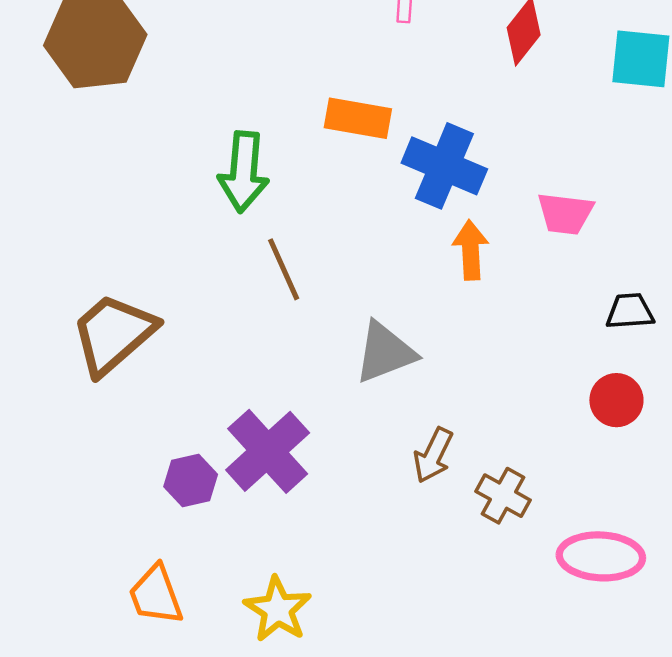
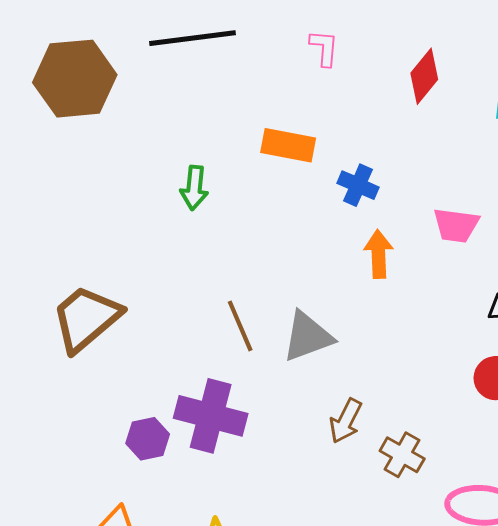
blue cross: (444, 166) -> (358, 185), size x0.6
green arrow: (244, 172) -> (194, 188), size x0.7
brown line: (284, 269) -> (240, 326), moved
purple cross: (268, 451) -> (211, 416), turned -34

